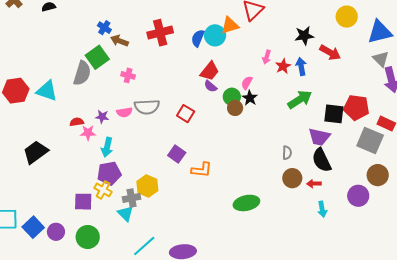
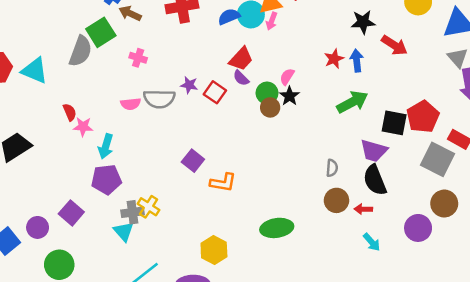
blue semicircle: (198, 38) -> (229, 17), turned 42
pink arrow: (267, 57) -> (272, 21), moved
red pentagon: (356, 107) -> (423, 117), turned 30
red square: (186, 114) -> (215, 92), moved
purple star: (102, 117) -> (189, 85), moved
red semicircle: (77, 122) -> (70, 112), turned 72
yellow hexagon: (147, 186) -> (214, 250), moved
yellow cross: (103, 190) -> (149, 207), moved
purple square: (83, 202) -> (71, 213), turned 36
cyan arrow: (322, 209) -> (372, 242), turned -35
purple circle: (56, 232) -> (38, 227), moved
green circle: (88, 237) -> (59, 265), moved

